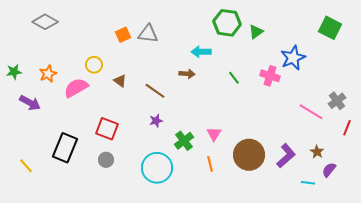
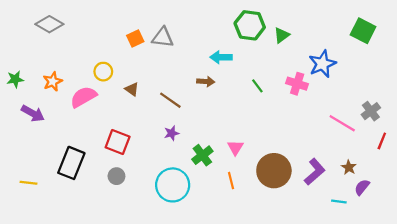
yellow line: (26, 166) -> (28, 183), turned -42

